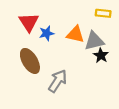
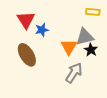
orange triangle: (75, 34) -> (69, 47), moved, turned 48
gray arrow: (58, 81) -> (74, 73), moved

